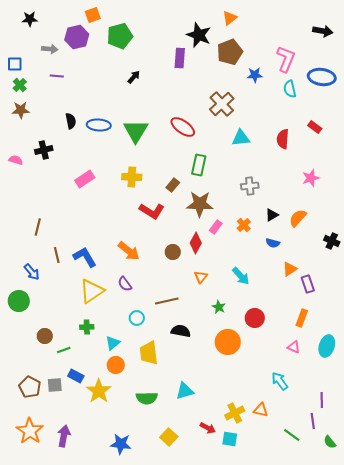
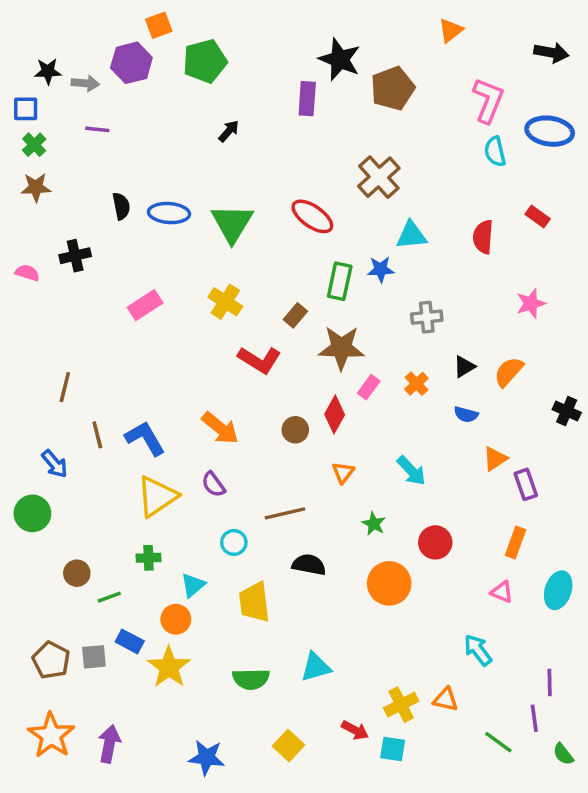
orange triangle: (230, 18) -> (451, 30), moved
black star: (30, 19) -> (48, 71), moved
blue star: (255, 75) -> (381, 269), moved
yellow cross: (132, 177) -> (225, 302), turned 30
orange circle: (116, 365) -> (176, 619), moved

